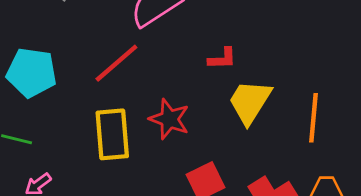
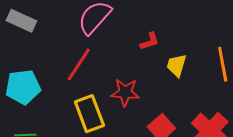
yellow trapezoid: (250, 102) -> (177, 65), size x0.7

